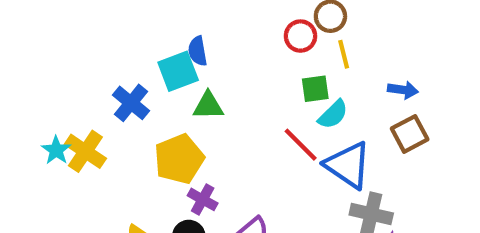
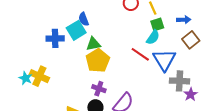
green square: (315, 89) -> (157, 25), moved
blue cross: (131, 103) -> (55, 38), moved, turned -30
yellow pentagon: (179, 159) -> (98, 61), moved
blue triangle: (348, 165) -> (164, 60), turned 35

